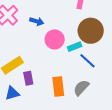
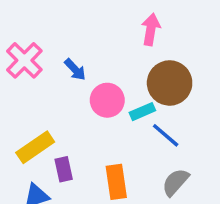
blue arrow: (37, 21) -> (75, 70), turned 32
gray semicircle: (81, 88) -> (175, 182), moved

